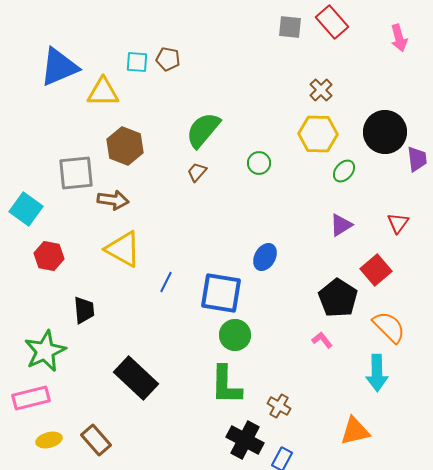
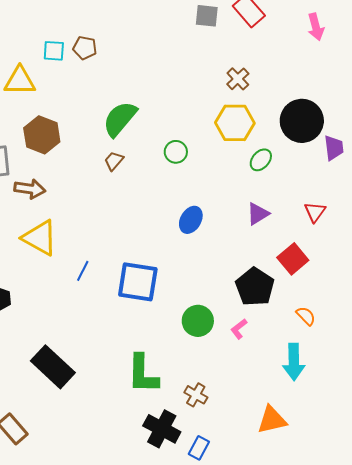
blue ellipse: (265, 257) -> (191, 220), moved
orange semicircle: (389, 327) -> (306, 316), size x0.6
green circle: (235, 335) -> (198, 321), moved
pink L-shape: (322, 340) -> (239, 329), turned -90

